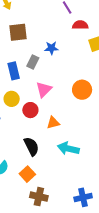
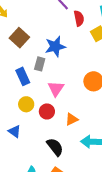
red semicircle: (80, 25) -> (79, 18), turned 91
brown square: (18, 32) -> (19, 38), turned -30
blue star: (51, 48) -> (55, 47), size x1.5

